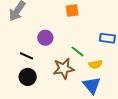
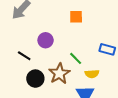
brown star: (64, 69) -> (59, 74), turned -30
black circle: (28, 77) -> (35, 79), moved

